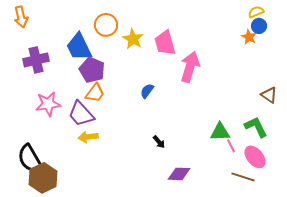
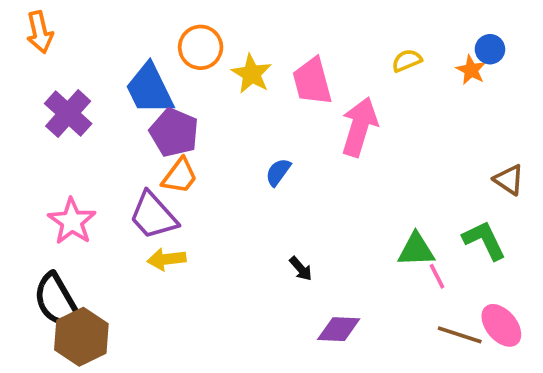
yellow semicircle: (256, 12) -> (407, 61), moved
purple cross: (36, 60) -> (68, 114), turned -35
pink star: (48, 104) -> (72, 221), moved, turned -30
pink ellipse: (255, 157) -> (501, 325), moved

